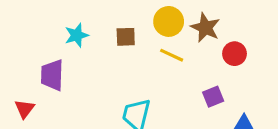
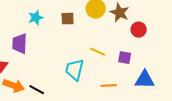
yellow line: (172, 55) -> (98, 52), moved
purple square: (213, 97) -> (125, 58), turned 32

